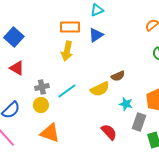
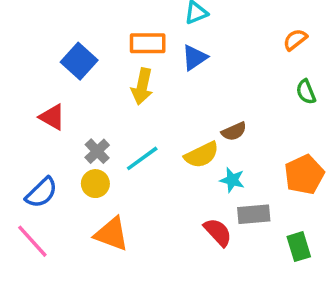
blue square: (14, 37) -> (79, 61), moved
gray cross: (42, 87) -> (97, 151), turned -32
cyan star: (126, 104) -> (232, 180), moved
gray rectangle: (139, 122) -> (254, 214), moved, turned 66

